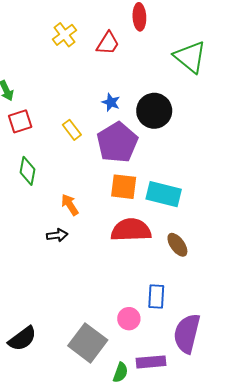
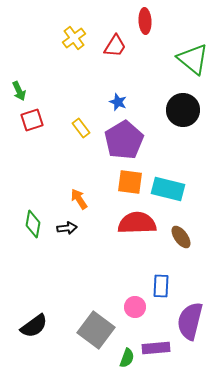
black circle: (154, 111) -> (183, 110), moved
green diamond: (28, 171) -> (33, 224), moved

